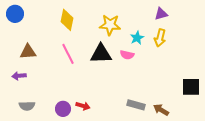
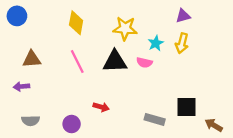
black square: (191, 87) -> (186, 107), moved
red arrow: (83, 106) -> (101, 107), moved
brown arrow: (161, 110) -> (214, 125), moved

